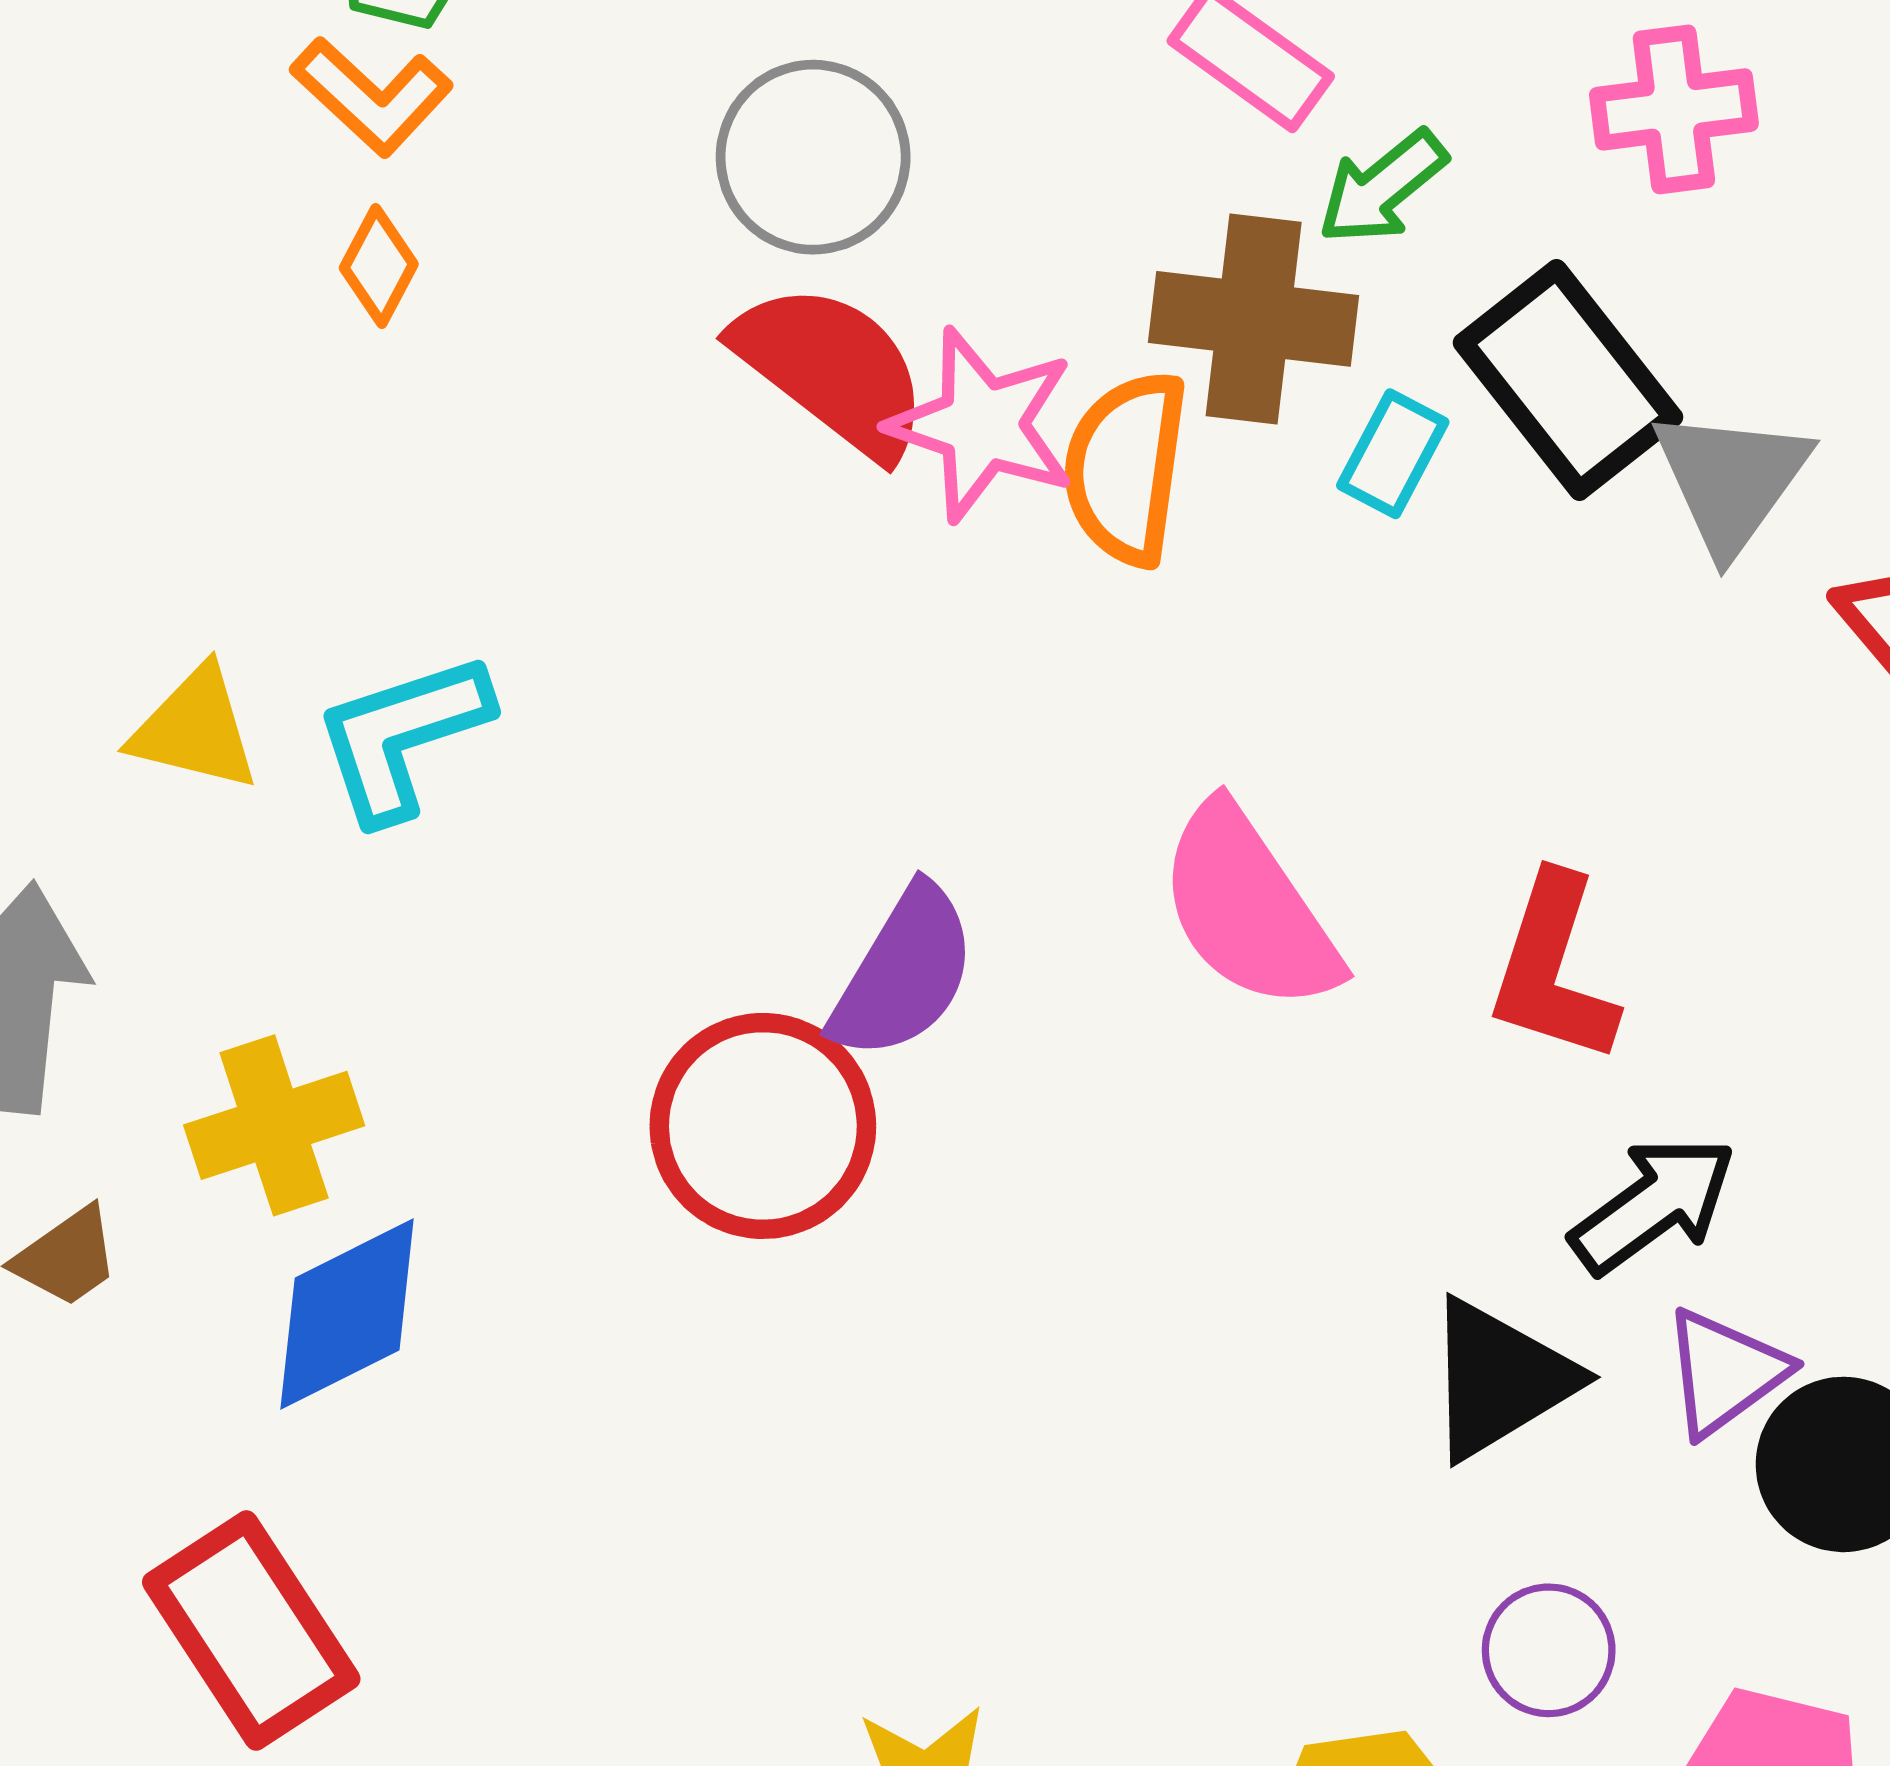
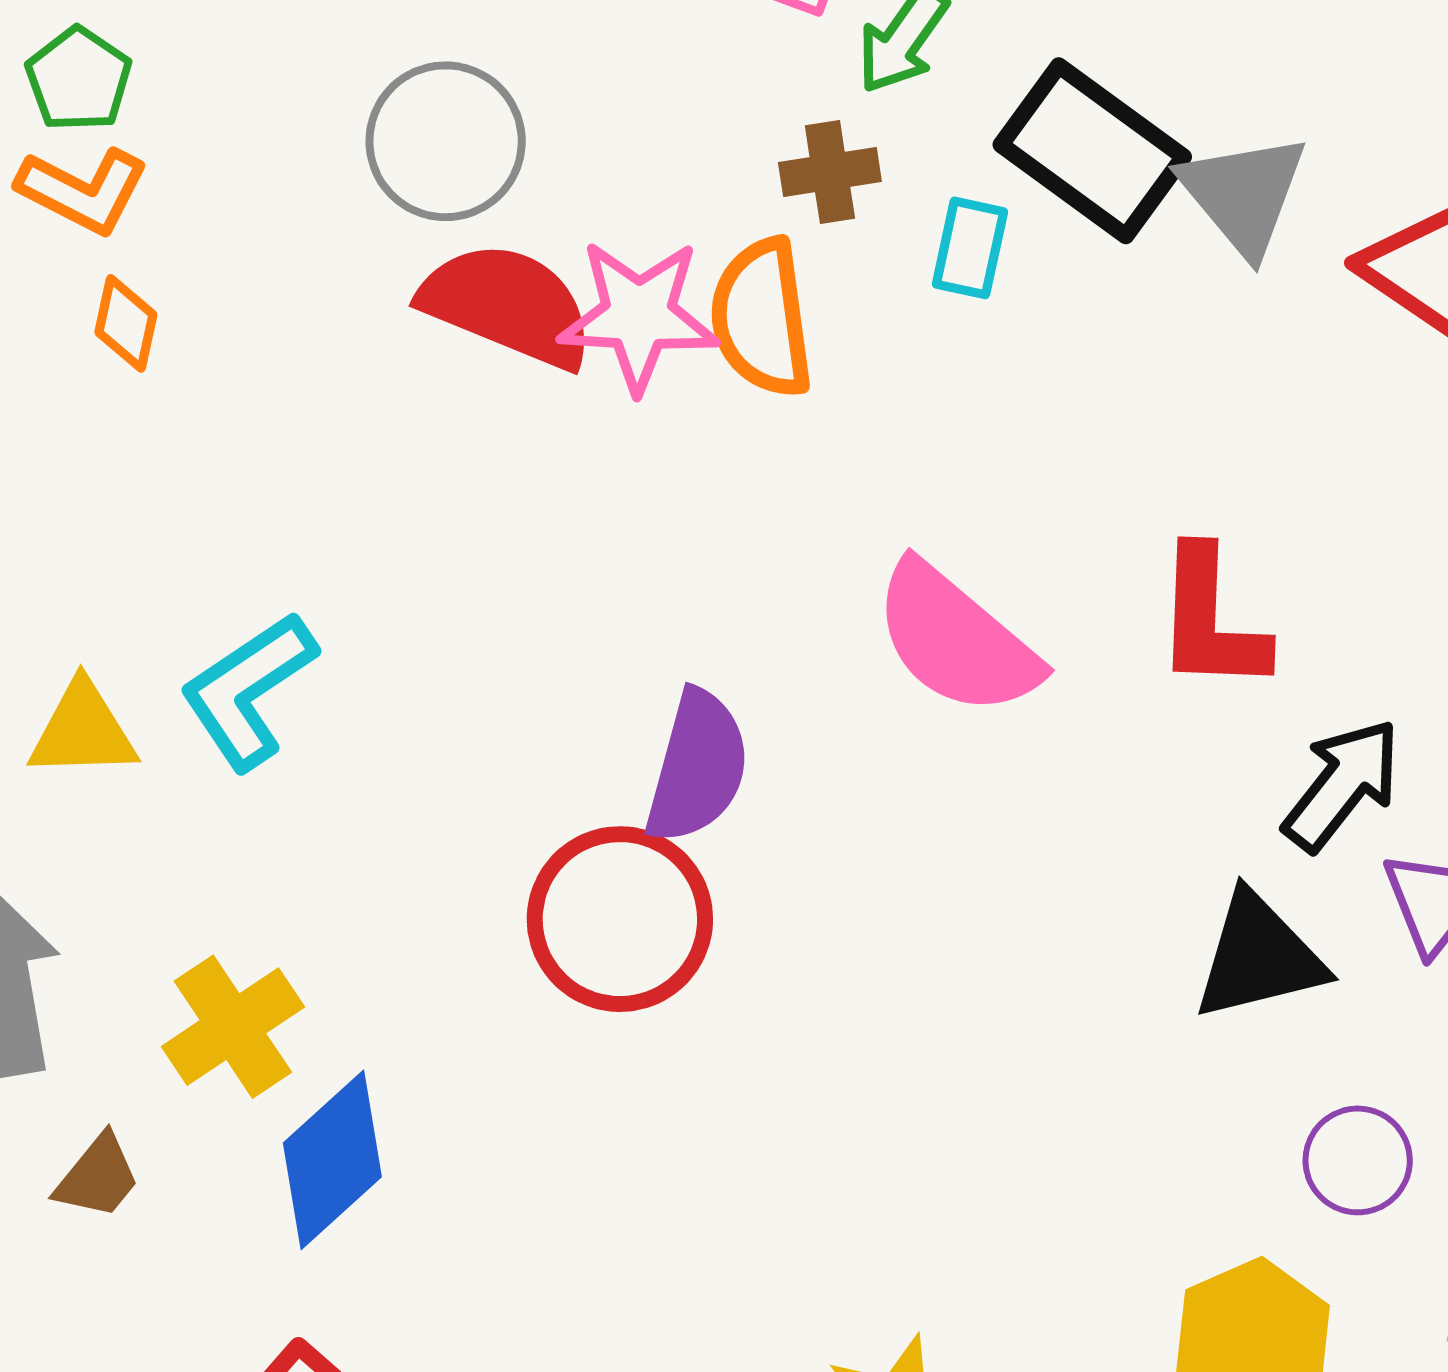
brown cross: (1254, 319) -> (830, 172), size x0.6
black triangle: (1500, 1379) -> (1259, 957), turned 33

